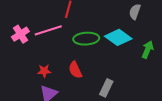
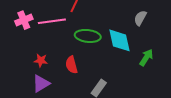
cyan diamond: (118, 37) -> (119, 40), turned 32

